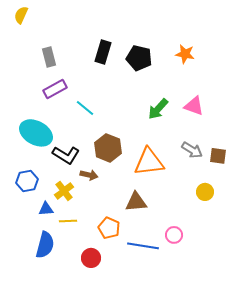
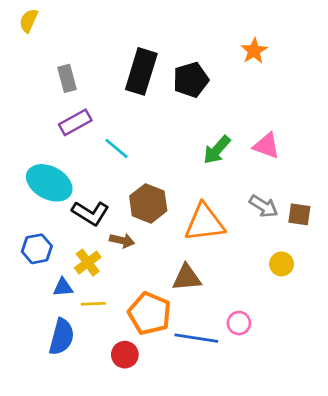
black rectangle: (103, 52) -> (141, 71), size x1.4
orange star: (185, 54) -> (254, 51), moved, turned 30
black pentagon: (139, 58) -> (191, 80), turned -30
orange pentagon: (109, 228) -> (150, 313), size x1.4

